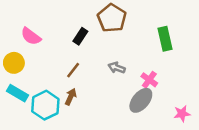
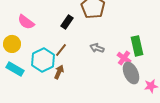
green rectangle: (165, 39) -> (137, 46), moved
gray ellipse: (141, 100) -> (131, 73), moved, turned -65
cyan hexagon: (45, 105) -> (43, 60), moved

